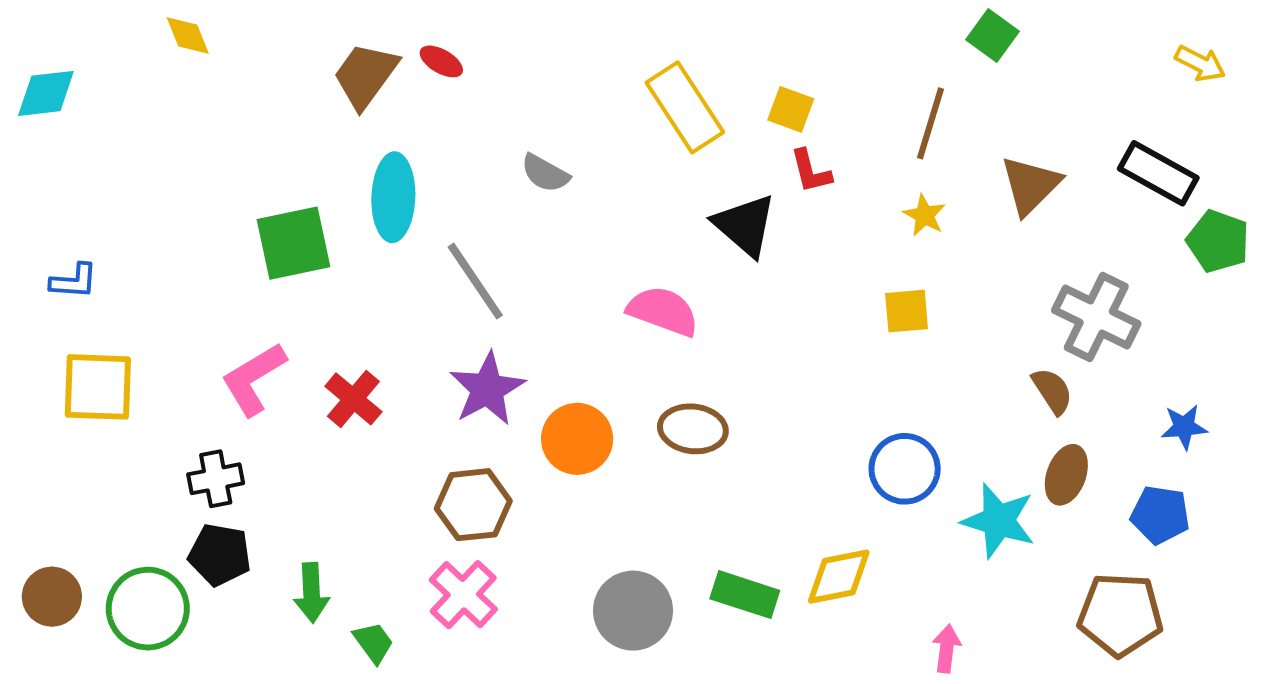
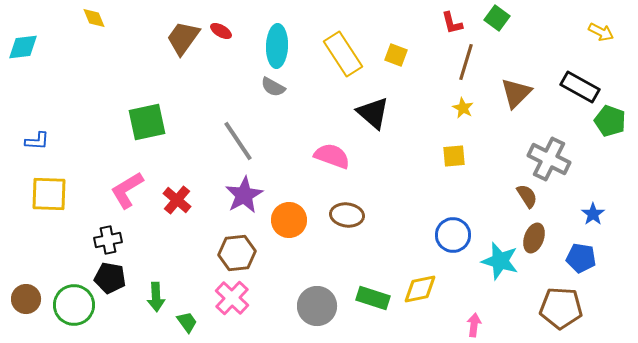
red L-shape: (811, 171) -> (452, 23), moved
cyan ellipse: (393, 197) -> (277, 46), moved
blue star: (1184, 427) -> (593, 214), turned -30

